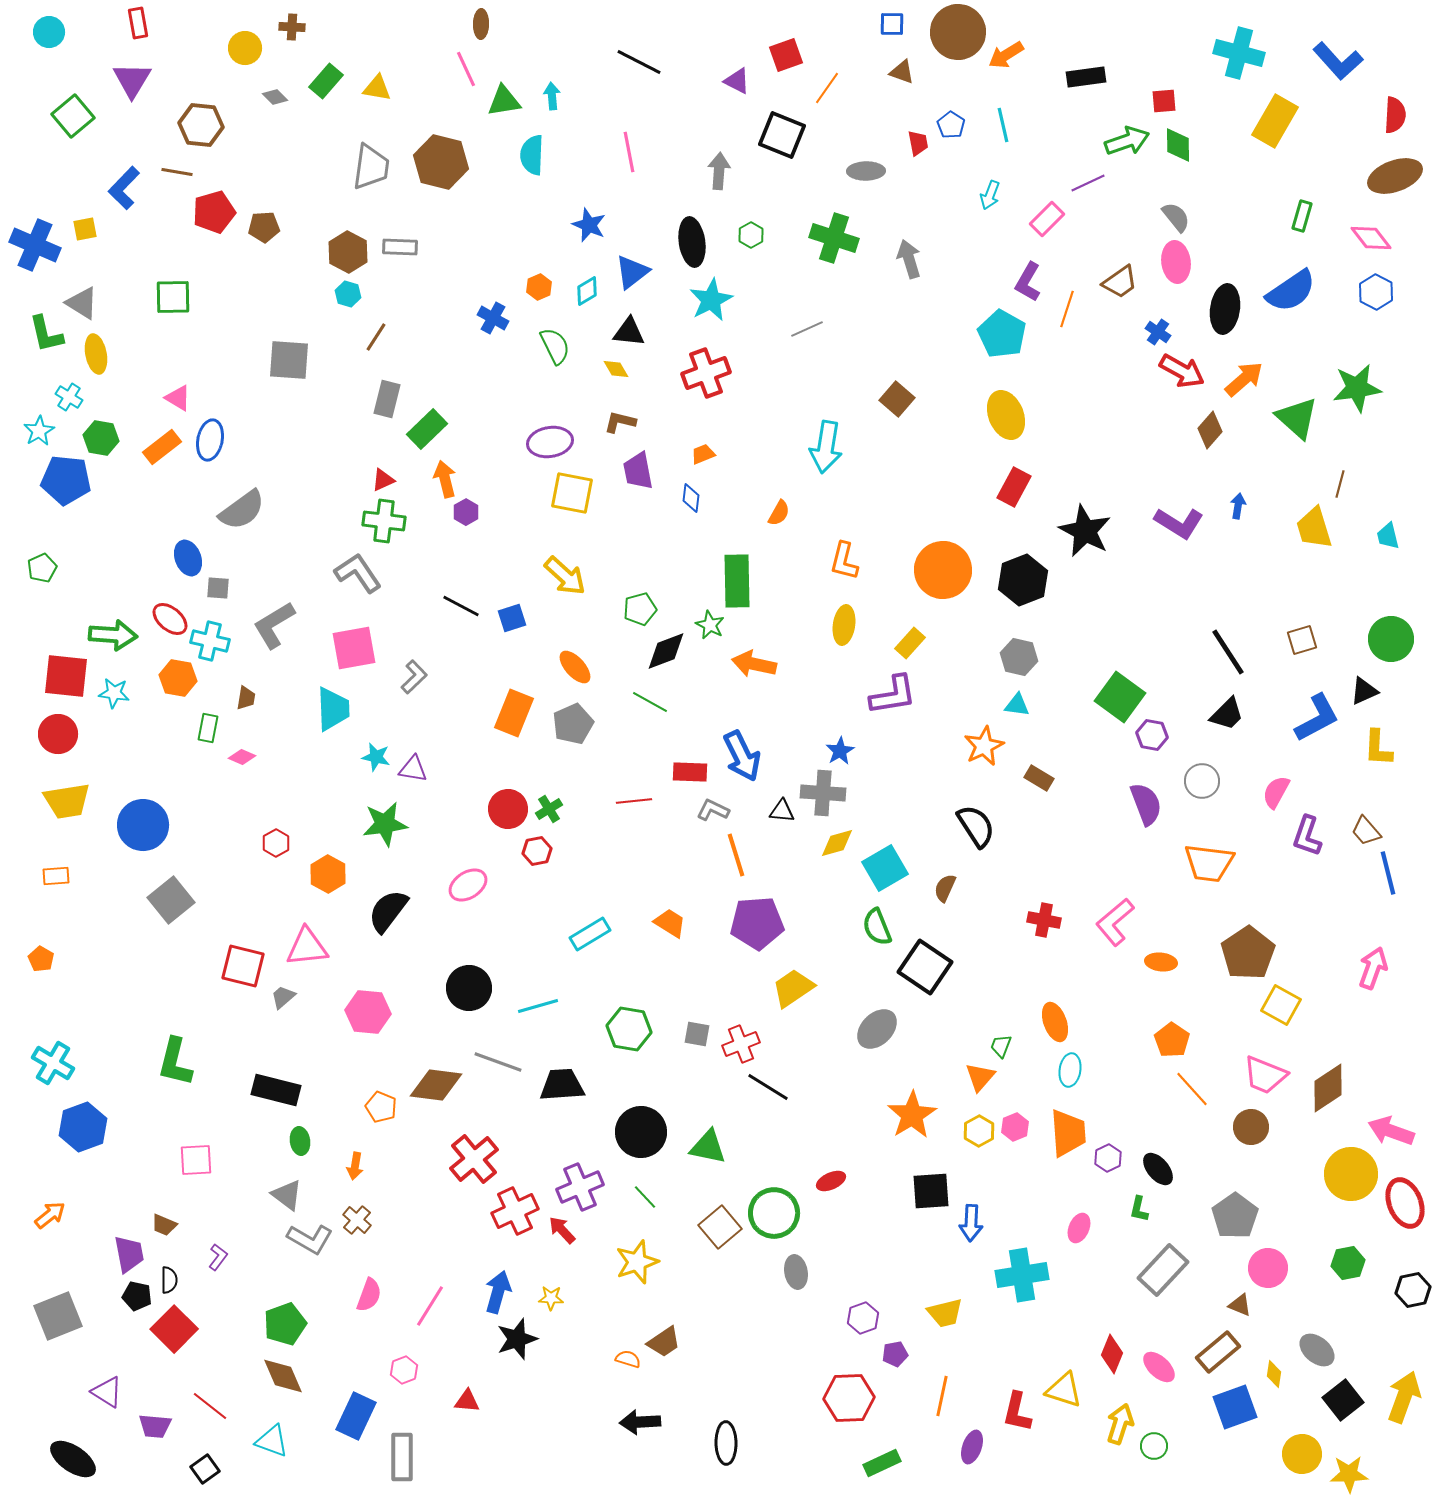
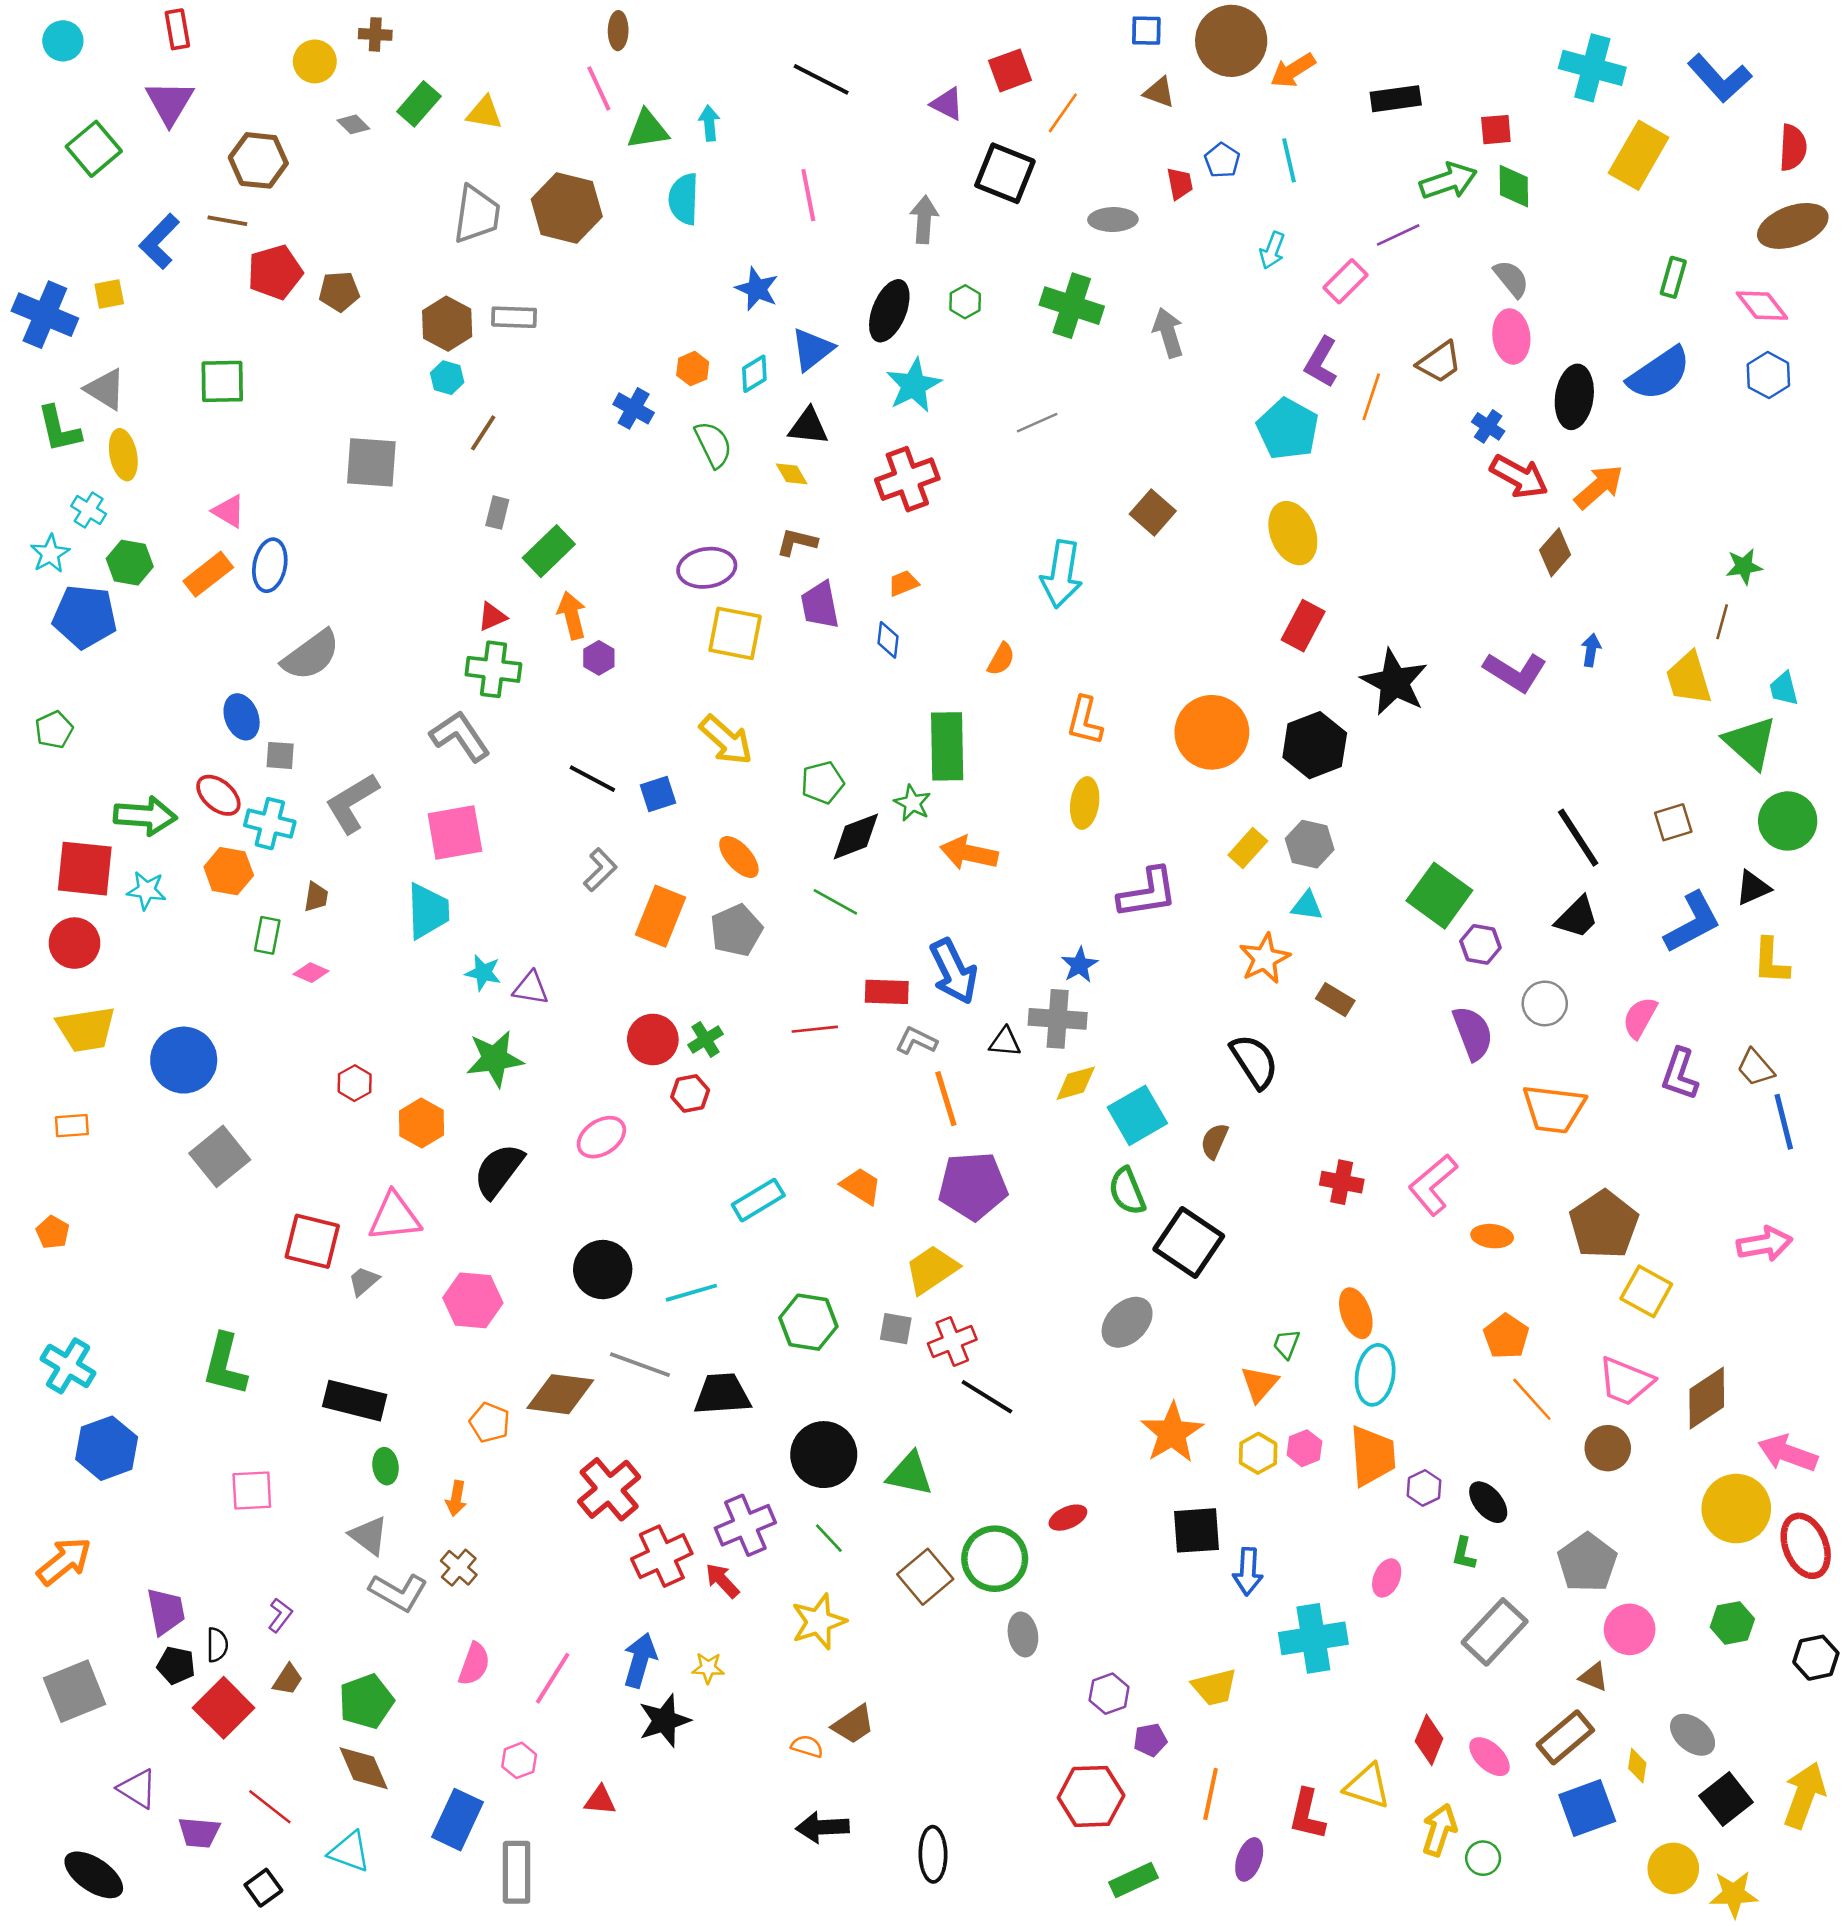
black ellipse: (692, 242) -> (889, 311), turned 30
green star: (1357, 388) -> (1744, 567), moved, size x0.6
gray rectangle: (387, 399) -> (497, 513), size x0.7
green triangle: (1297, 418) -> (1750, 743), moved
yellow rectangle: (910, 643) -> (1248, 848), moved
gray L-shape: (414, 677) -> (600, 870), moved
pink arrow: (1373, 968) -> (1765, 1244), turned 60
yellow trapezoid: (793, 988) -> (932, 1270), moved
cyan ellipse: (1070, 1070) -> (1375, 1375), size x1.4
orange arrow: (50, 1215) -> (64, 1561), size x1.4
brown trapezoid: (164, 1225) -> (288, 1679), moved, turned -80

